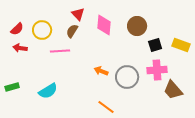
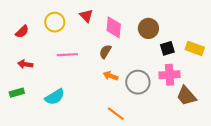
yellow circle: (42, 30) -> (55, 22), moved
brown semicircle: (72, 31) -> (105, 52), moved
red arrow: (20, 48) -> (25, 64), moved

